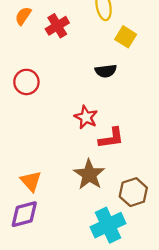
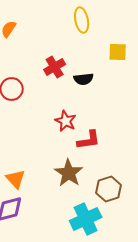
red cross: (57, 26) -> (55, 67), moved
yellow square: (126, 37) -> (118, 52), moved, turned -30

